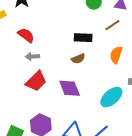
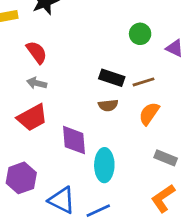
brown line: (113, 25) -> (143, 82), moved
brown semicircle: (78, 59) -> (108, 105), moved
cyan ellipse: (111, 97) -> (104, 165), moved, turned -65

